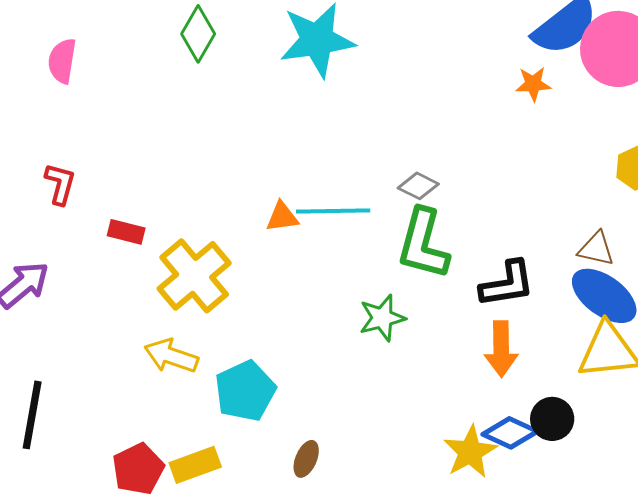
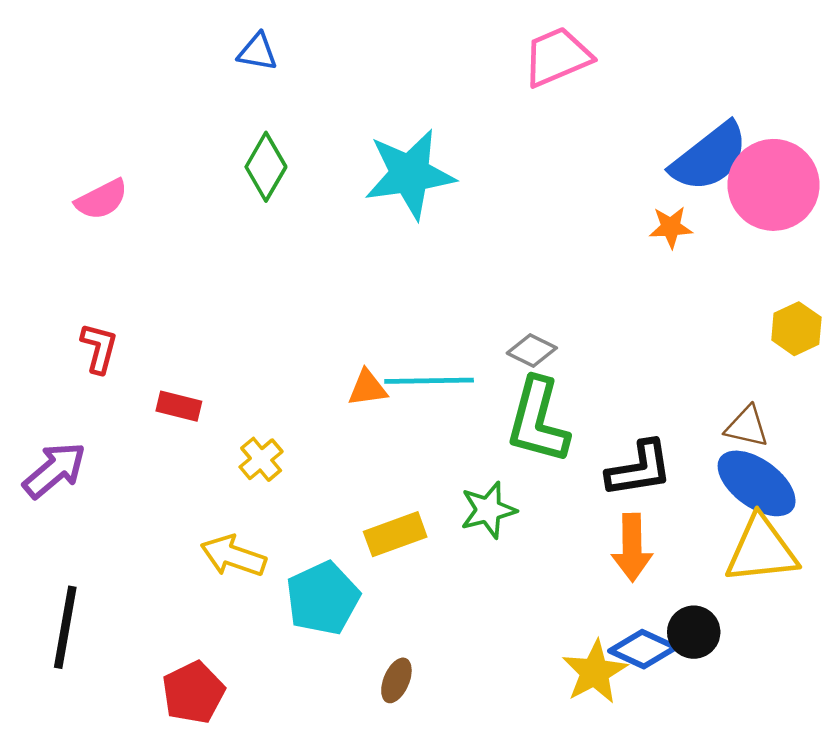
pink semicircle: (62, 61) -> (102, 199), turned -126
yellow cross: (194, 276) -> (261, 459), size x0.5
yellow rectangle: (195, 465) -> (395, 534), moved

